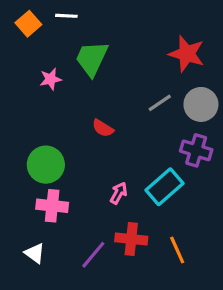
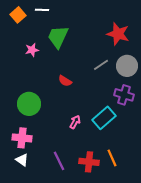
pink cross: (52, 206) -> (22, 138), moved
red cross: (131, 239) -> (89, 162), moved
purple line: (93, 255) -> (59, 161), turned -66

